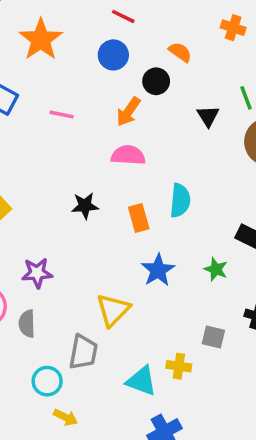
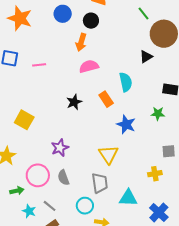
pink line: (62, 115) -> (39, 65), moved
black triangle: (208, 116) -> (146, 57), moved, turned 48
cyan triangle: (141, 381) -> (128, 198), moved

